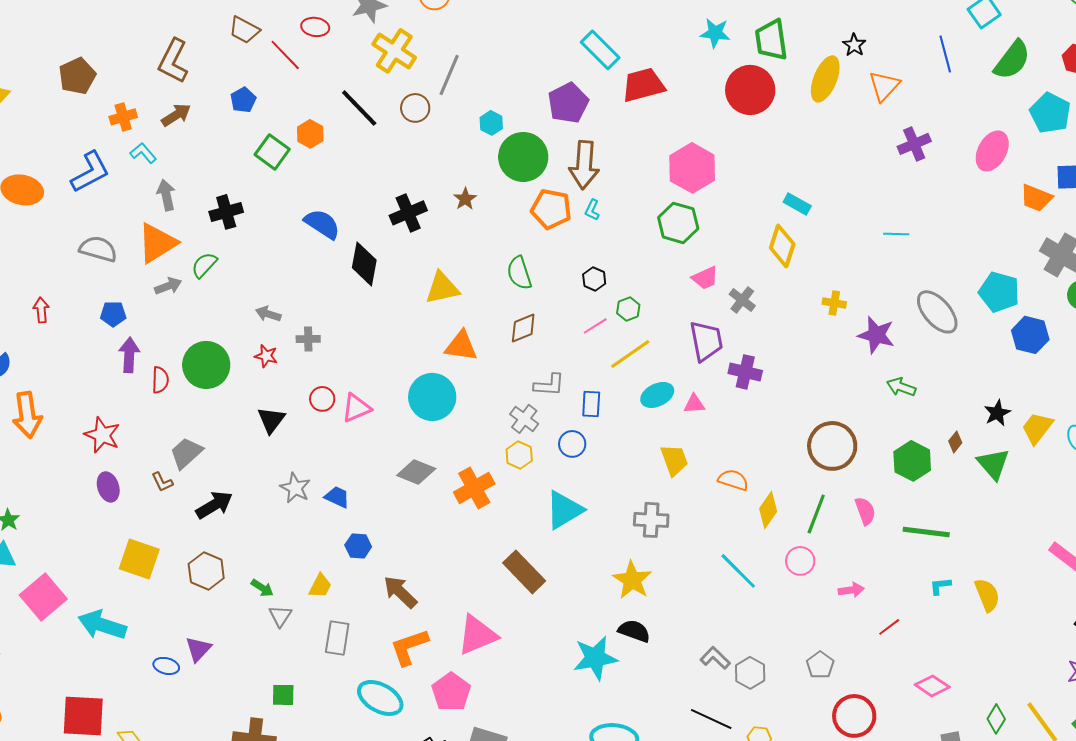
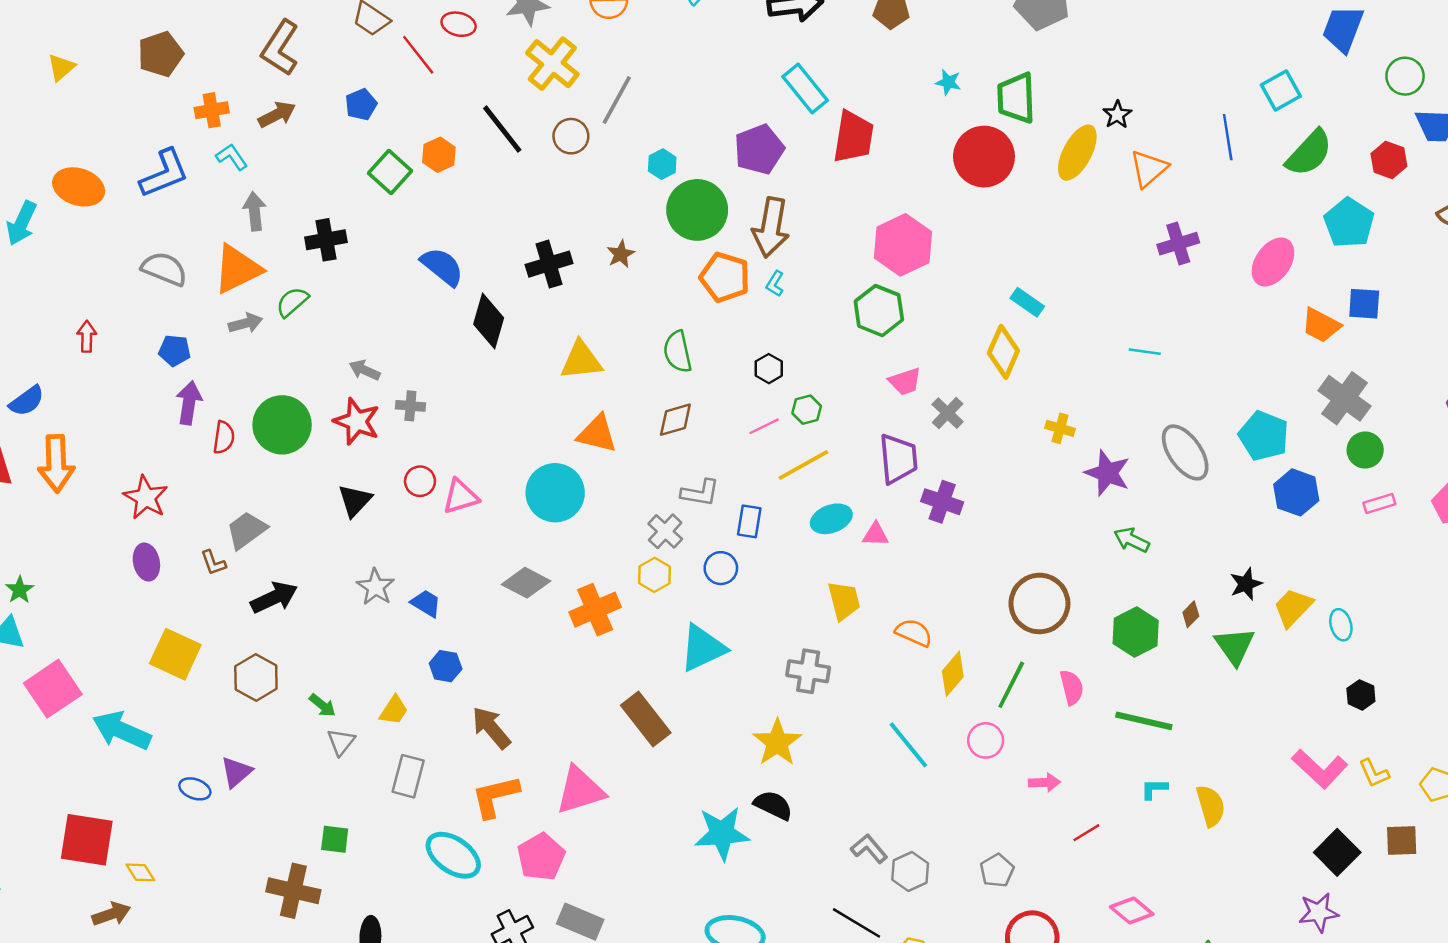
cyan star: (715, 33) -> (948, 82), size x0.7
red trapezoid: (643, 85) -> (853, 137), turned 108
red star: (266, 356) -> (357, 421), size x1.6

